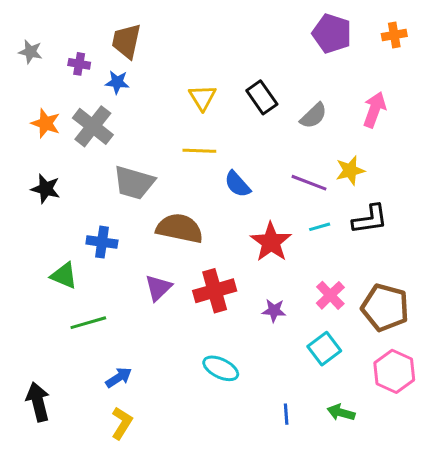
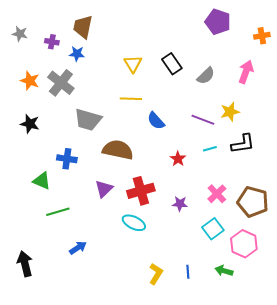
orange cross: (394, 35) -> (262, 36), moved
red star: (271, 242) -> (178, 159), size x0.6
cyan ellipse: (221, 368) -> (134, 223), moved
pink hexagon: (394, 371) -> (244, 244), moved
yellow L-shape: (122, 423) -> (156, 274), moved

